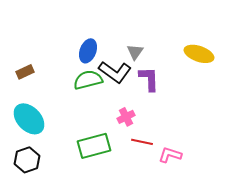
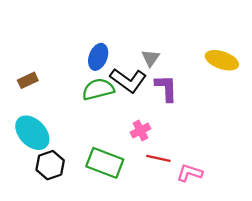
green rectangle: (94, 146) -> (105, 163), turned 36
black hexagon: (27, 160) -> (50, 165), moved

